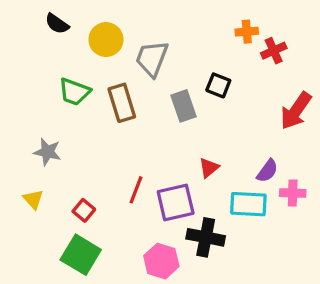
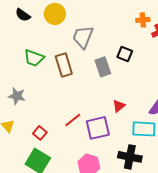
yellow circle: (106, 40) -> (55, 14), moved
red line: (136, 190) -> (73, 120), turned 30
black cross: (206, 237) -> (130, 157), moved

